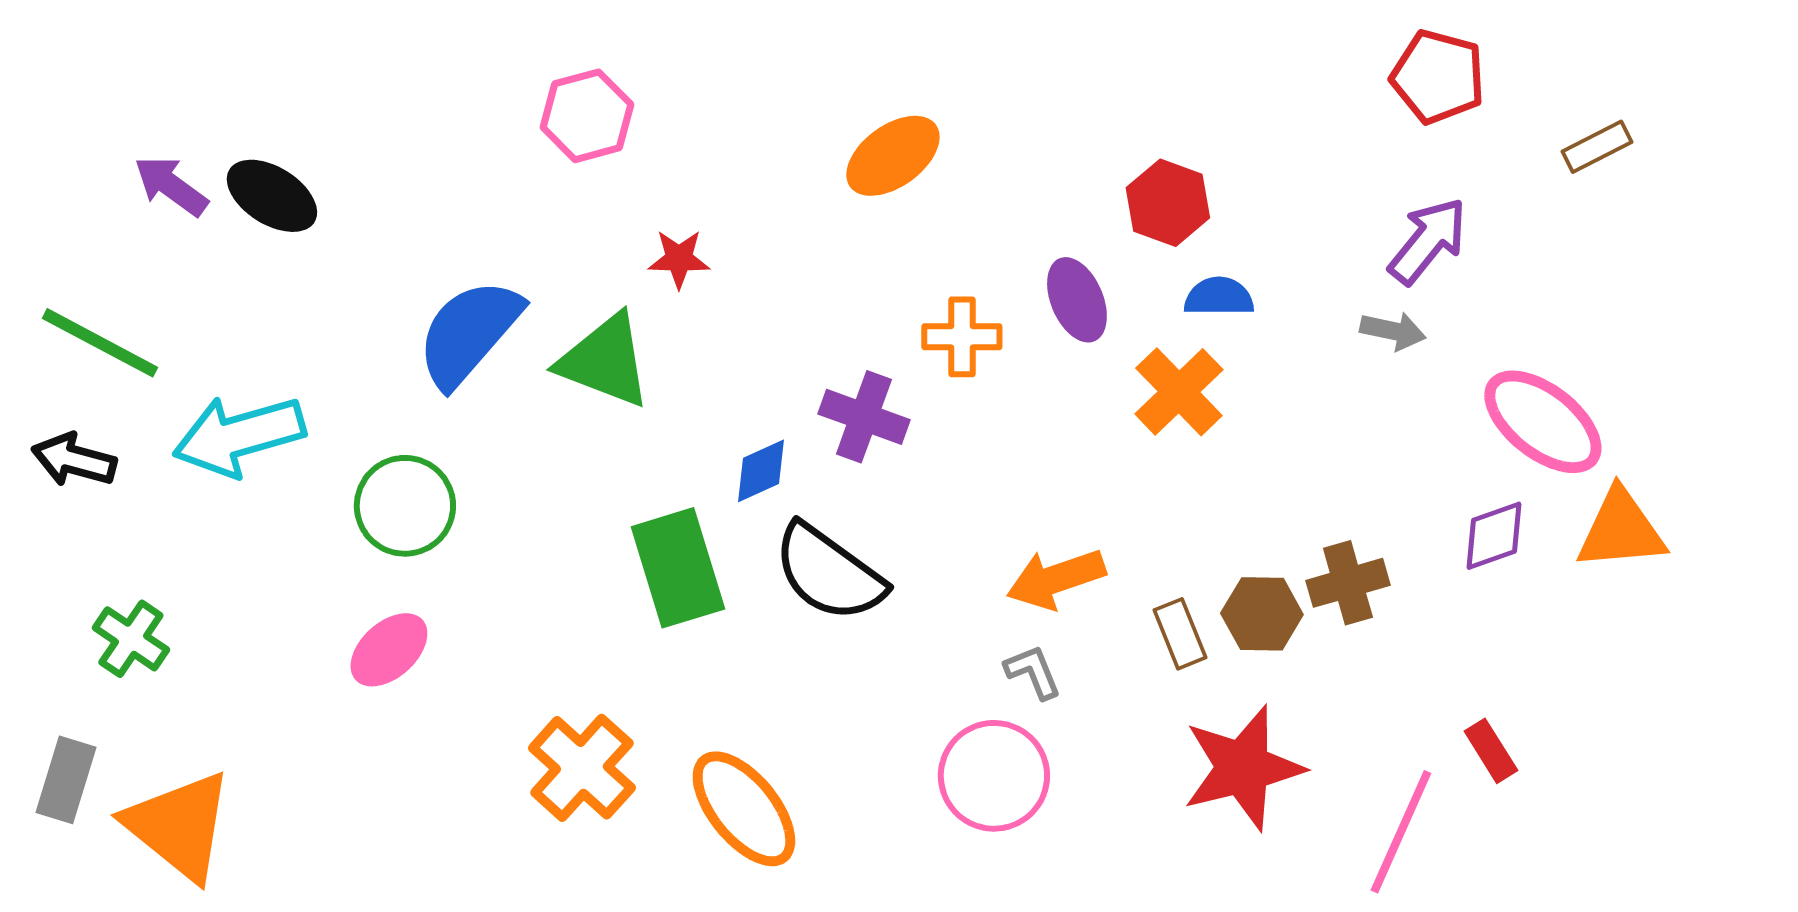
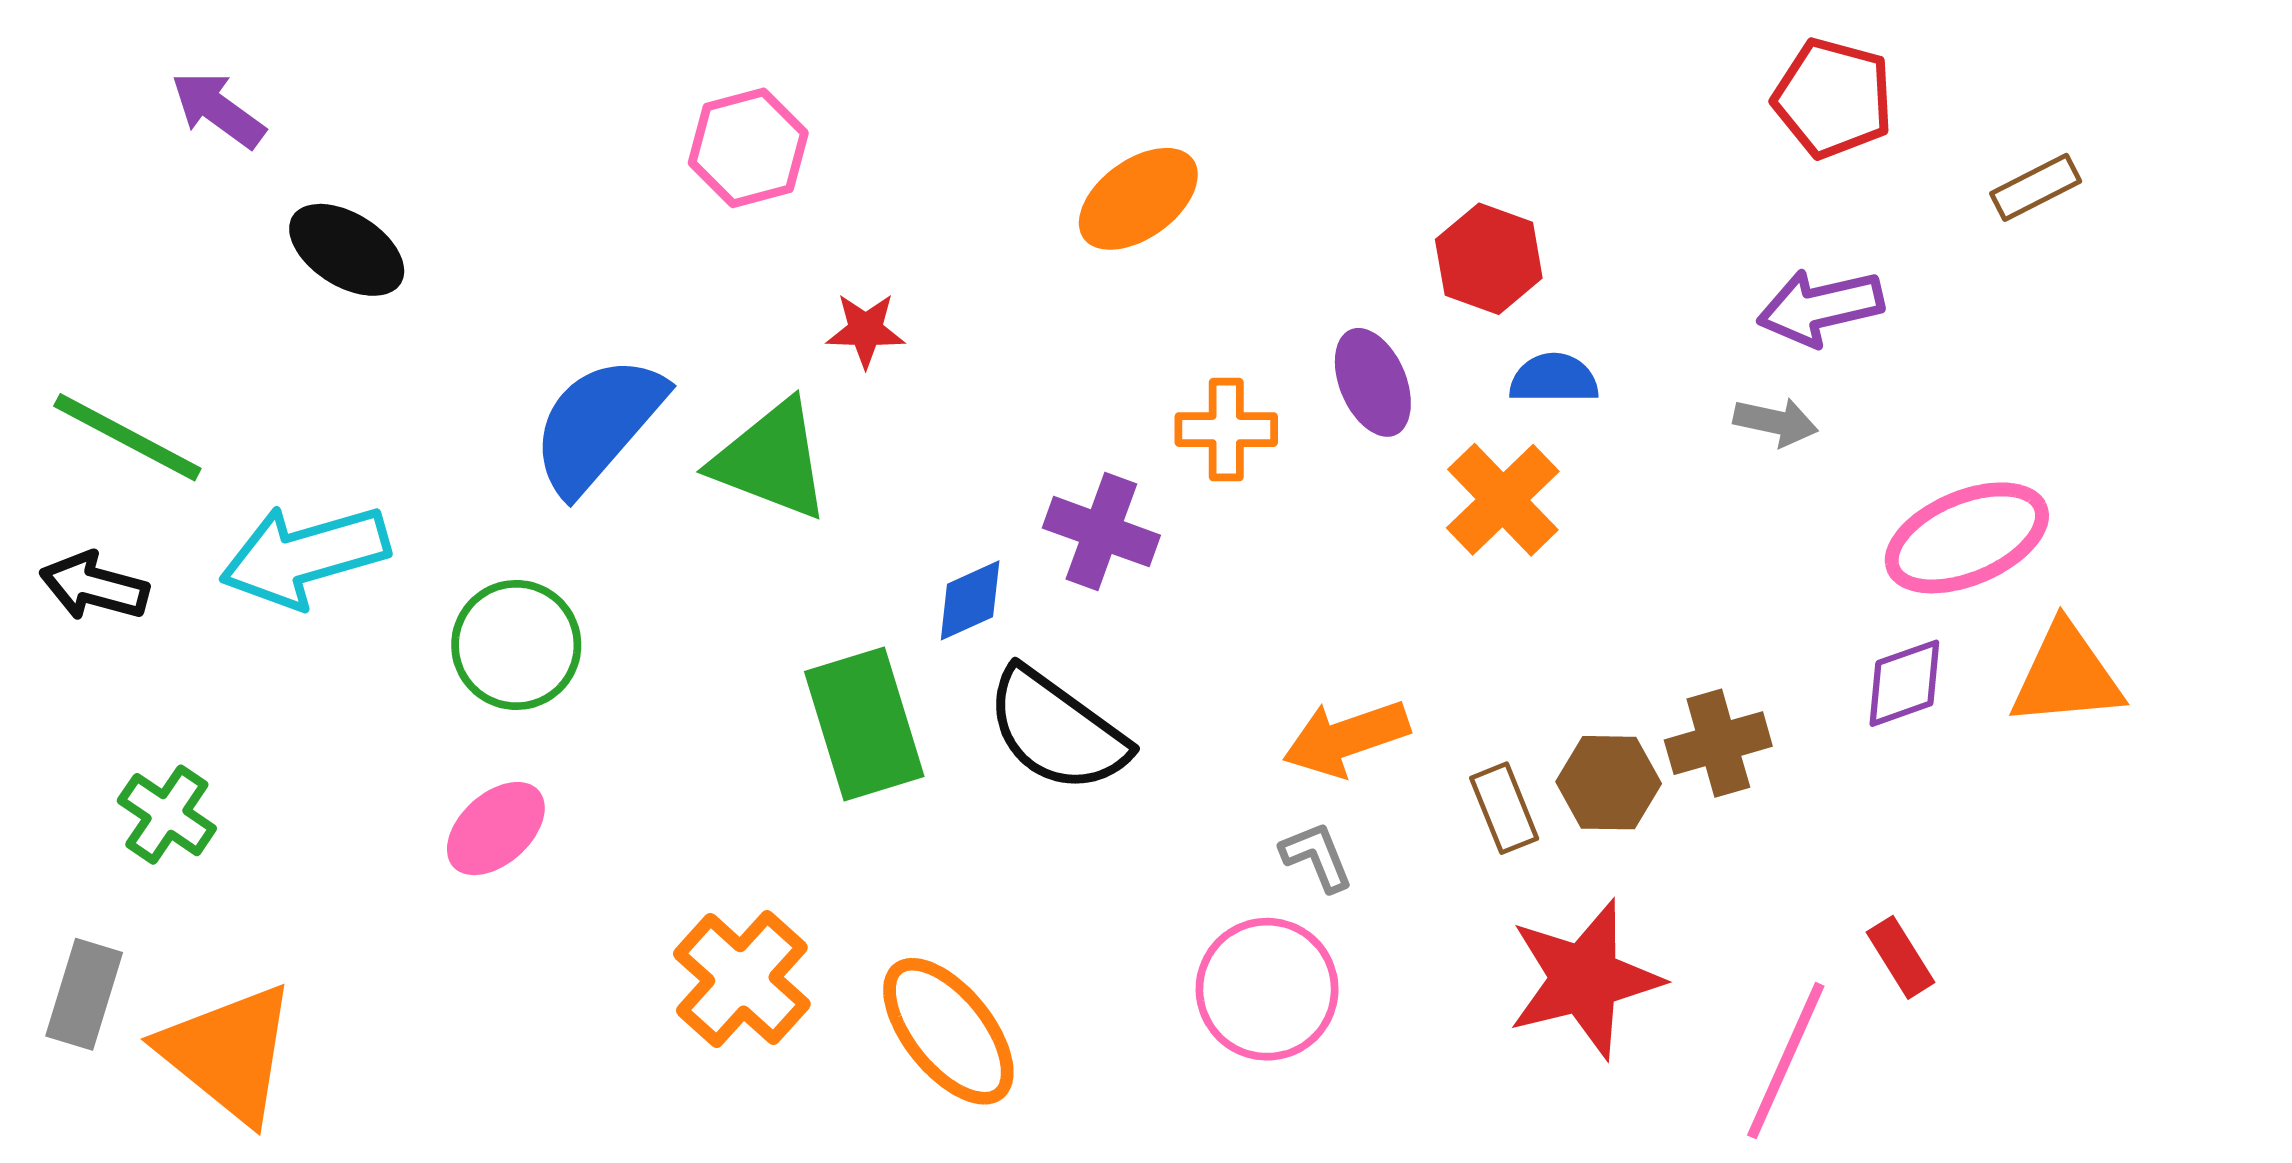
purple arrow: (171, 186) -> (218, 110), moved
purple arrow: (1428, 241) -> (1820, 307), turned -142
pink ellipse: (1543, 422) -> (1967, 538), turned -61

